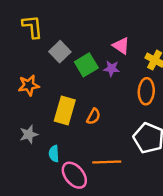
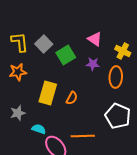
yellow L-shape: (32, 27) -> (20, 42), moved
purple star: (111, 68) -> (93, 64), moved
cyan semicircle: (54, 154) -> (39, 129), turned 112

